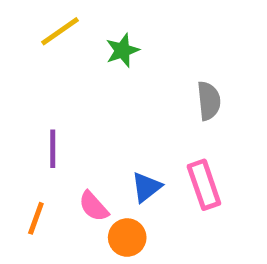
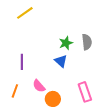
green star: (122, 50) -> (66, 43), moved
pink rectangle: (204, 185) -> (85, 92), moved
blue triangle: (146, 187) -> (61, 61), moved, turned -40

